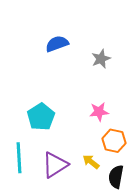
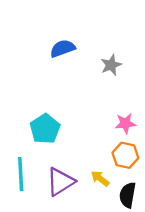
pink star: (99, 112) -> (125, 123), moved

